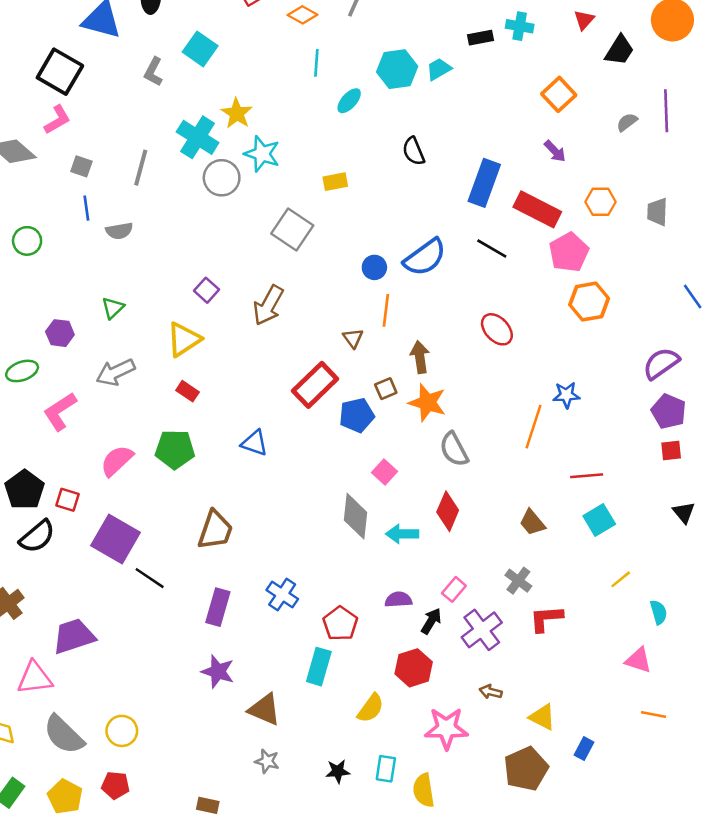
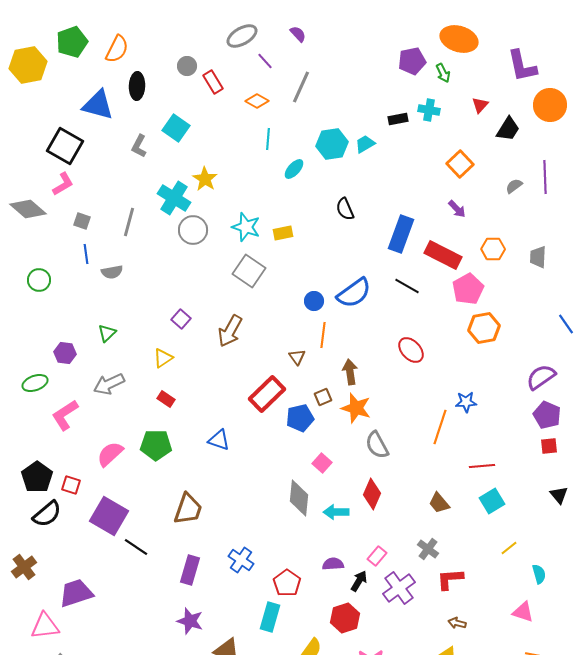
cyan star: (262, 154) -> (246, 227), moved
yellow triangle: (184, 339) -> (163, 358), size x0.7
brown arrow: (491, 692) -> (457, 623), moved

